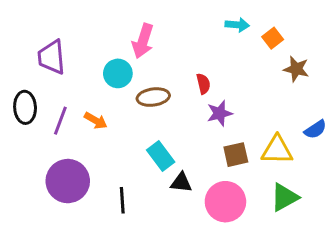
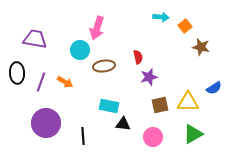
purple trapezoid: (52, 57) -> (35, 39), turned 105
cyan rectangle: (161, 156) -> (109, 106), turned -42
pink circle: (225, 202) -> (153, 137), size x0.7

